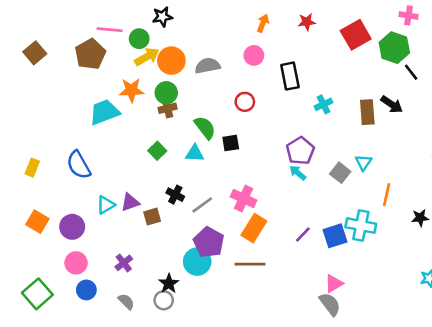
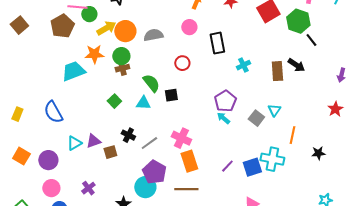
green circle: (139, 39) -> (89, 14), moved
orange rectangle: (254, 228) -> (189, 161), turned -50

